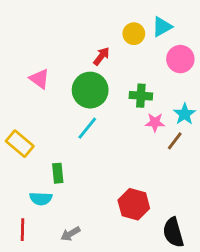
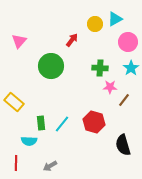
pink triangle: (39, 79) -> (19, 41), moved, turned 35
green circle: (90, 90) -> (51, 66), moved
cyan star: (185, 114) -> (131, 68), moved
cyan line: (87, 128) -> (62, 124), moved
red hexagon: (134, 204) -> (94, 122), moved
black semicircle: (173, 232) -> (123, 145), moved

